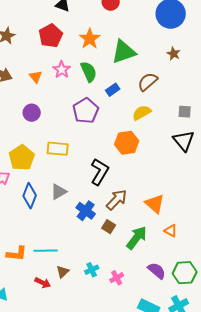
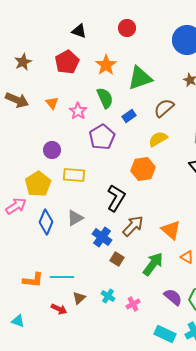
pink star: (62, 70) -> (78, 111), moved
purple circle: (32, 113) -> (52, 150), moved
brown square: (109, 227) -> (117, 259), moved
cyan cross: (92, 270) -> (108, 296), turned -32

